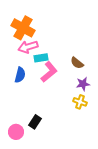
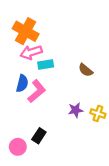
pink L-shape: (49, 72) -> (37, 91), moved
purple star: (83, 84) -> (76, 110), moved
yellow cross: (80, 102) -> (98, 113), moved

